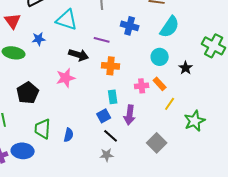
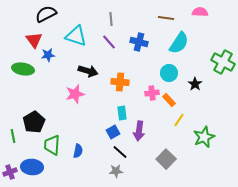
red triangle: (13, 21) -> (34, 40), moved
purple line: (102, 40) -> (109, 42), moved, turned 35
pink cross: (142, 86) -> (152, 93), moved
black pentagon: (28, 93) -> (34, 122), moved

